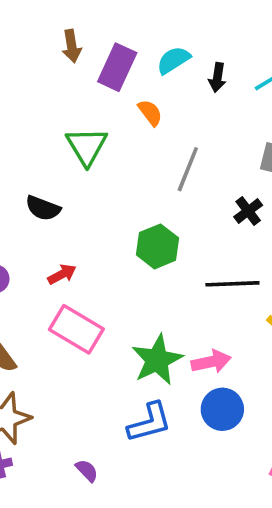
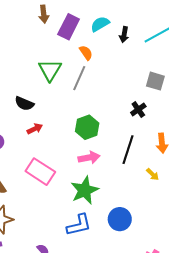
gray line: (188, 169) -> (79, 78), moved
red arrow: (62, 274) -> (35, 129), moved
black line: (232, 284) -> (128, 150), turned -72
pink arrow: (211, 362) -> (89, 158), moved

